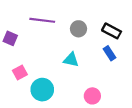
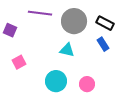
gray circle: (79, 29) -> (74, 21), size x1.6
cyan circle: (42, 90) -> (56, 81), moved

